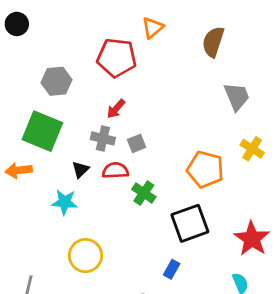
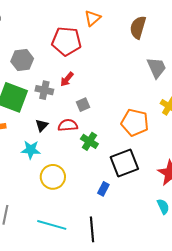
gray cross: (103, 138) -> (44, 90), moved
yellow circle: (86, 256) -> (53, 177), moved
blue rectangle: (172, 269) -> (103, 189), moved

